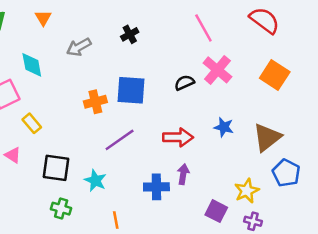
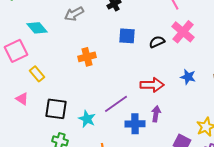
cyan diamond: (32, 65) -> (37, 28), turned -30
blue square: (131, 90) -> (127, 36), moved, size x0.7
purple line: (120, 140) -> (116, 104), moved

